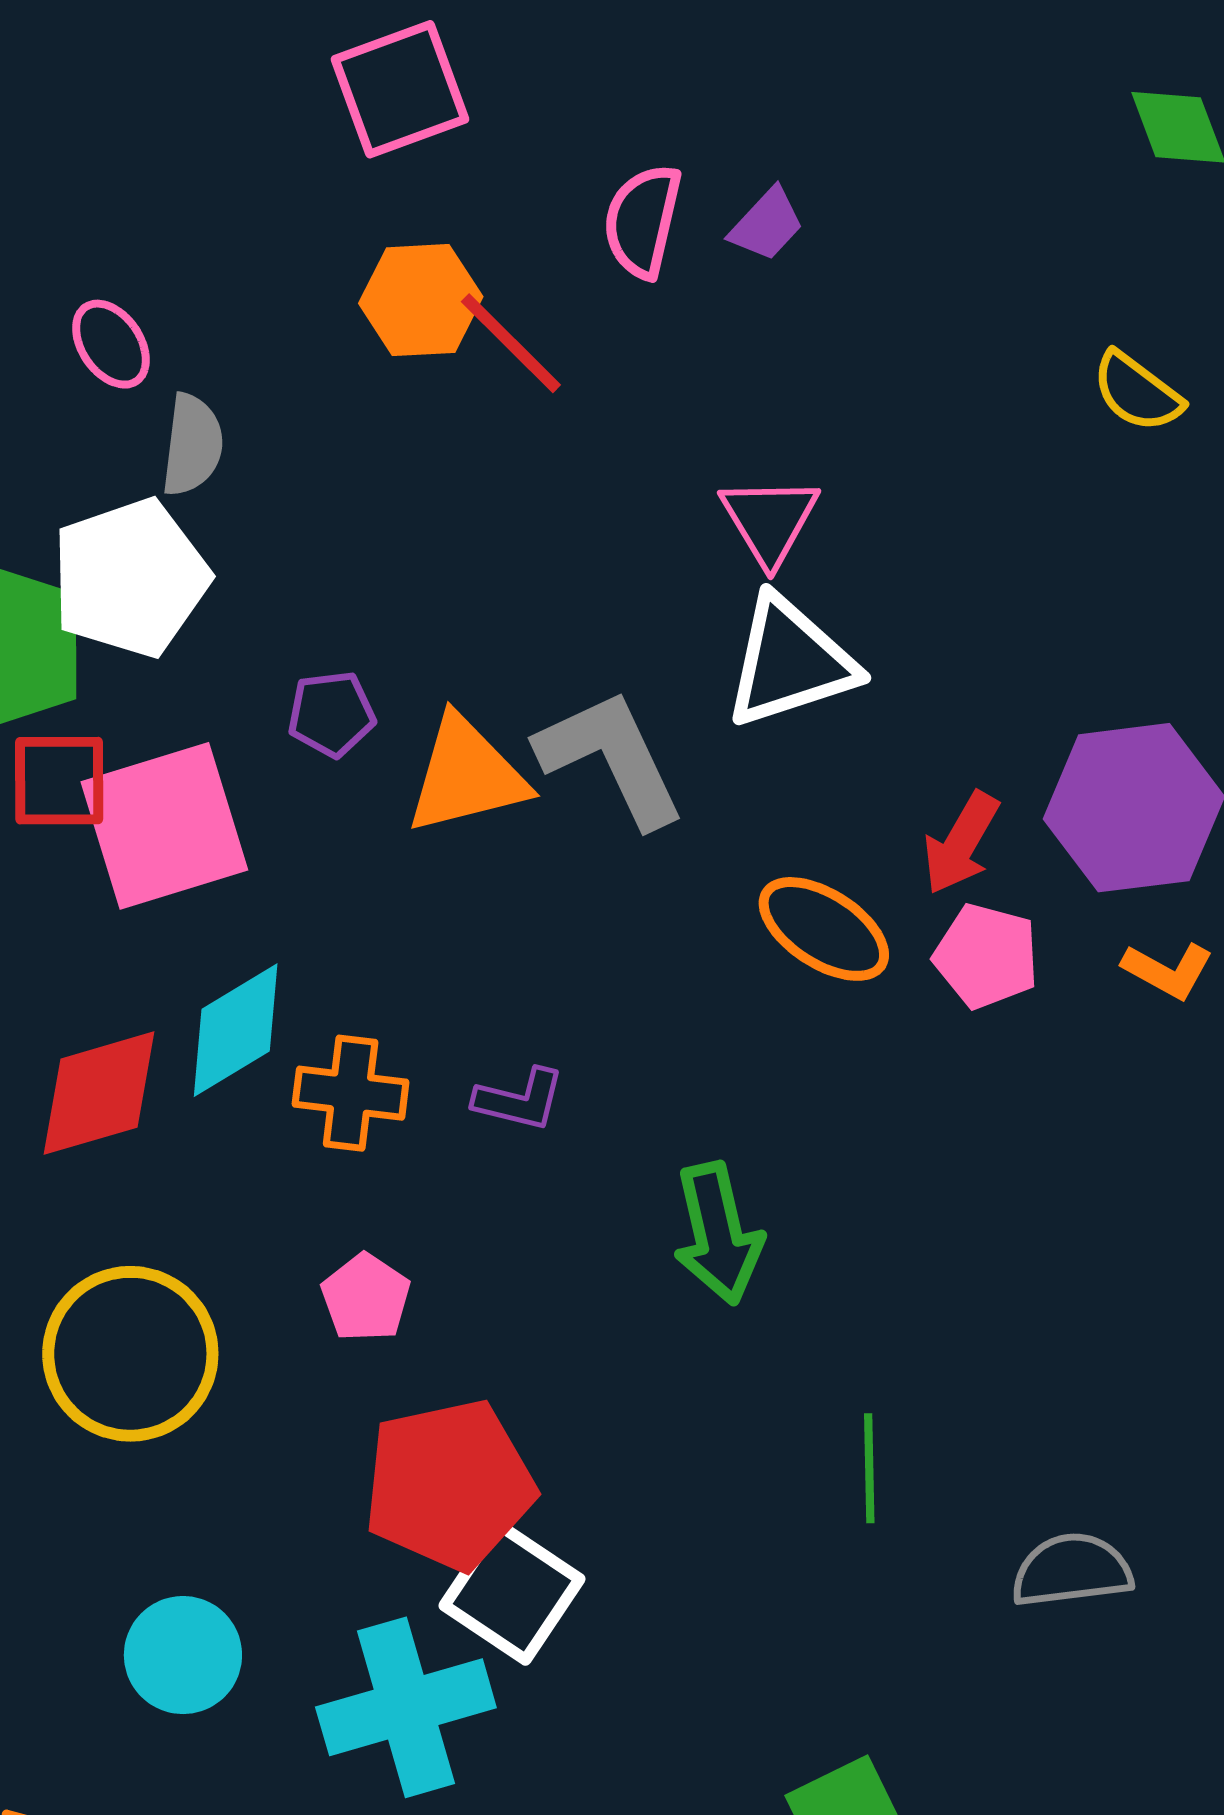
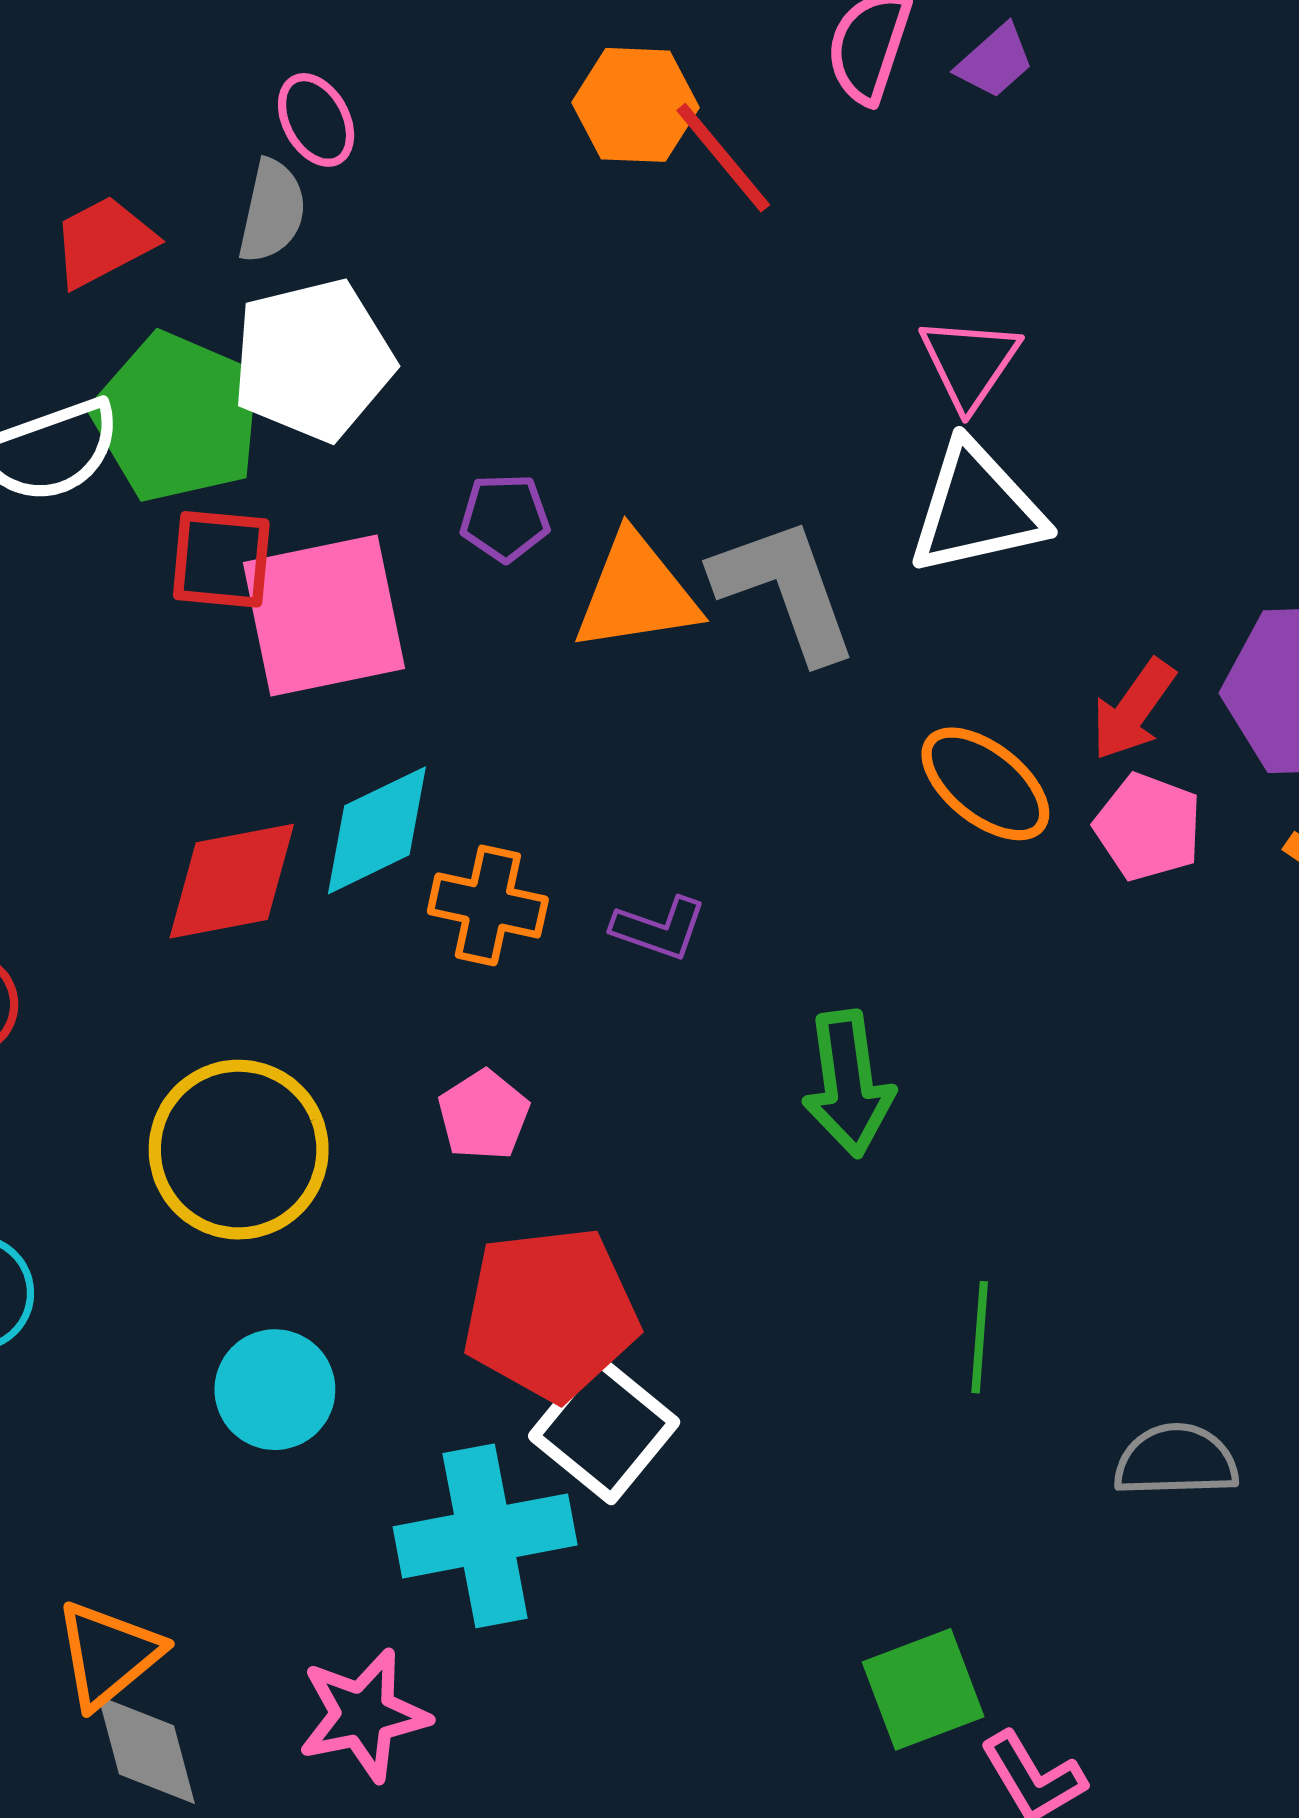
gray semicircle: (192, 445) -> (272, 211), moved
cyan circle: (183, 1655) -> (275, 1390), moved

